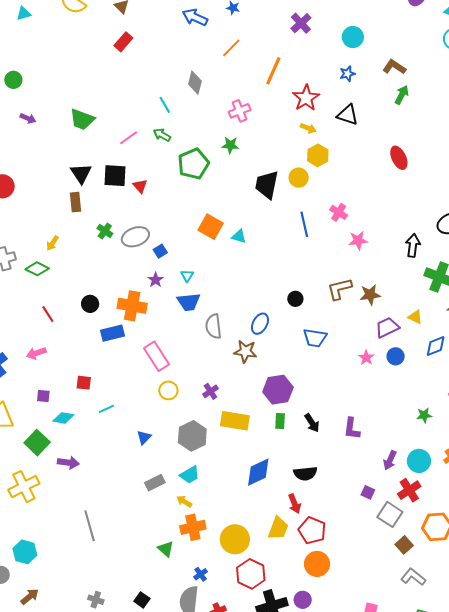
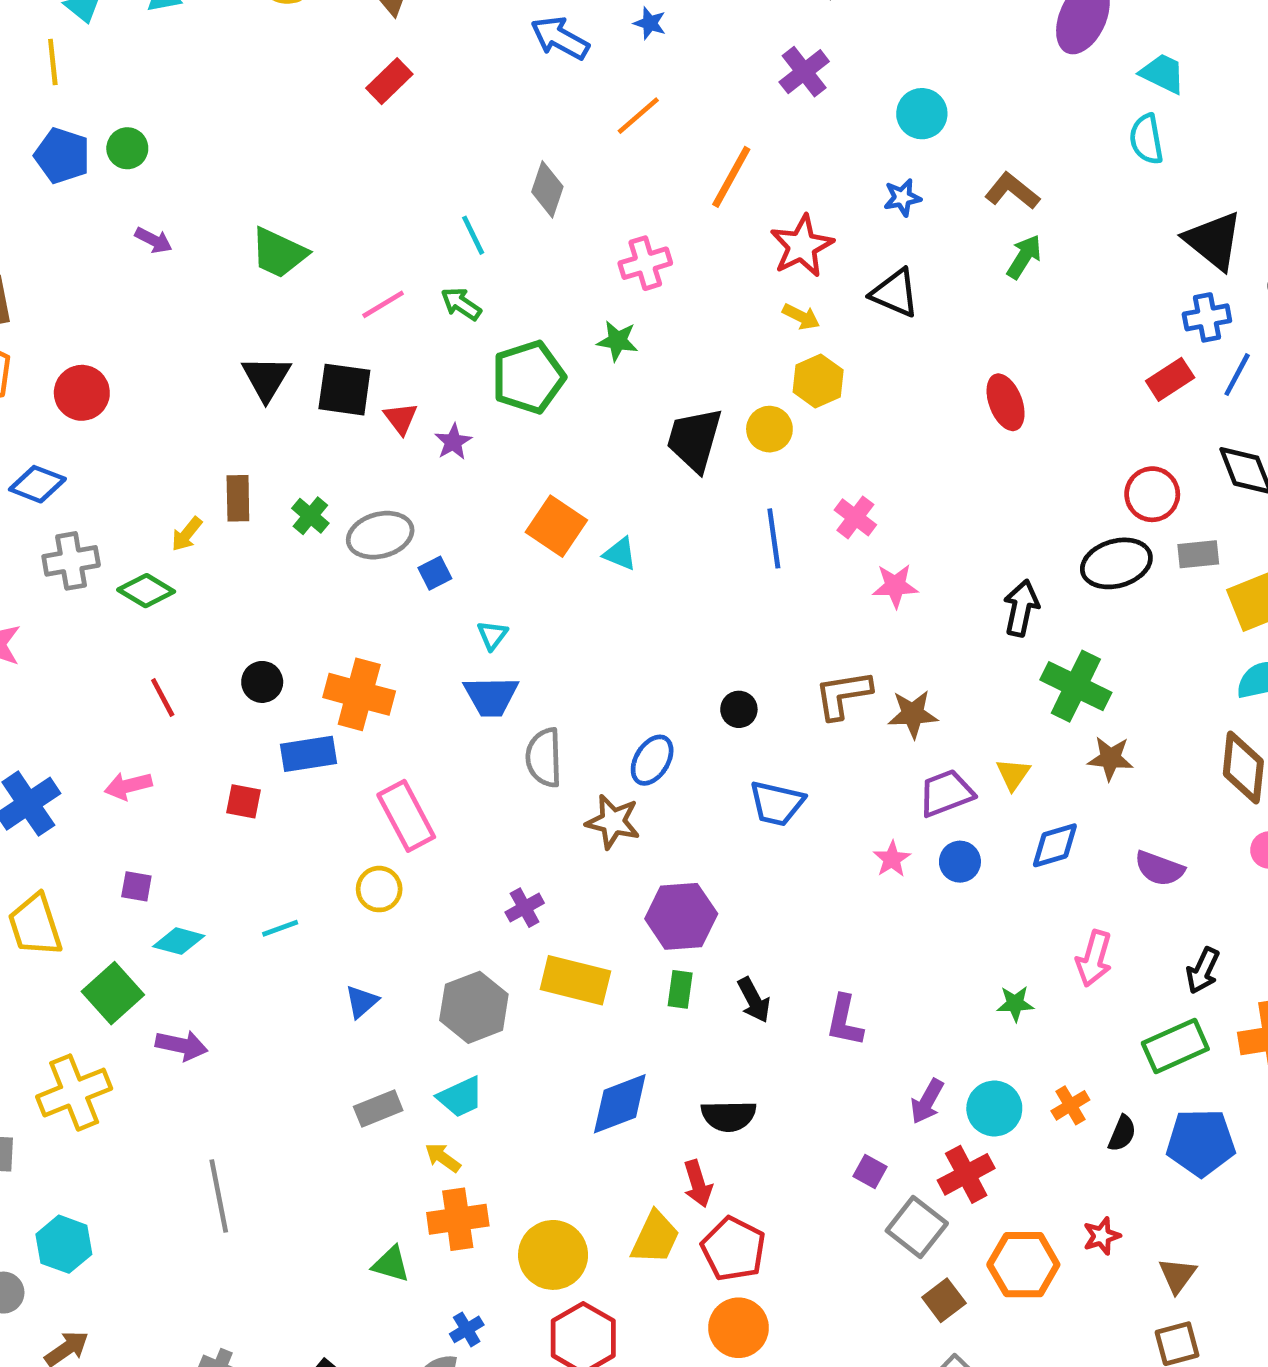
brown rectangle: (75, 202) -> (238, 498), moved
purple star: (156, 280) -> (453, 442), moved
yellow triangle: (415, 317) -> (1013, 774), turned 35
red square: (84, 383) -> (243, 801), moved
yellow circle: (168, 390) -> (379, 889), moved
green triangle: (166, 549) -> (391, 1264), turned -30

